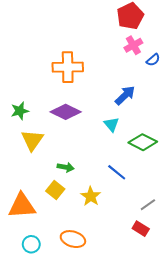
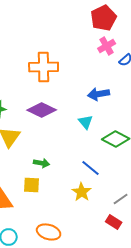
blue arrow: (125, 95) -> (99, 94), turned -145
yellow square: (55, 190) -> (32, 185), turned -36
yellow star: (91, 196) -> (82, 192), moved

